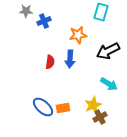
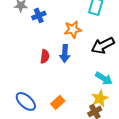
yellow star: (93, 105) -> (100, 98), moved
blue ellipse: (43, 107) -> (26, 101), moved
orange rectangle: (63, 108) -> (58, 102), turned -32

